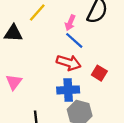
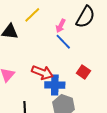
red arrow: (69, 63) -> (42, 72), moved

